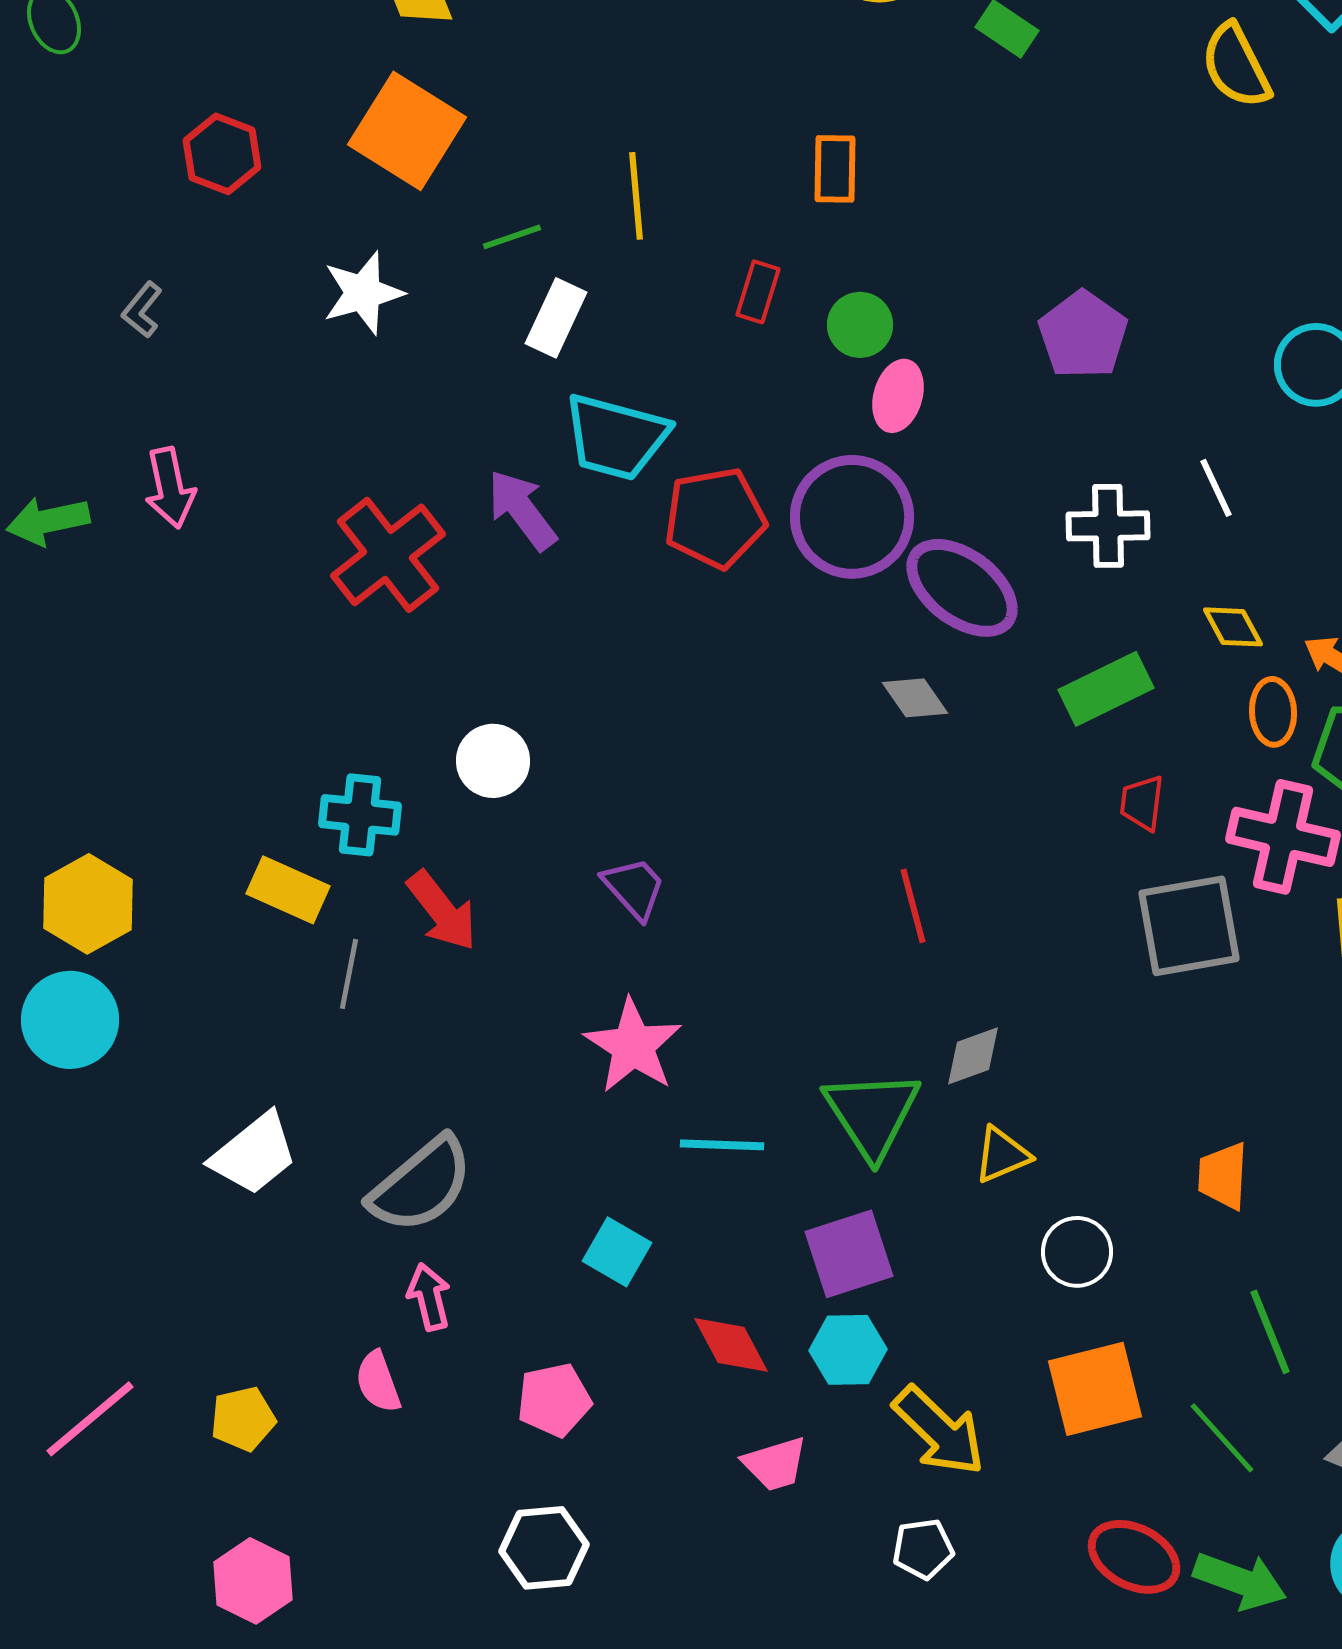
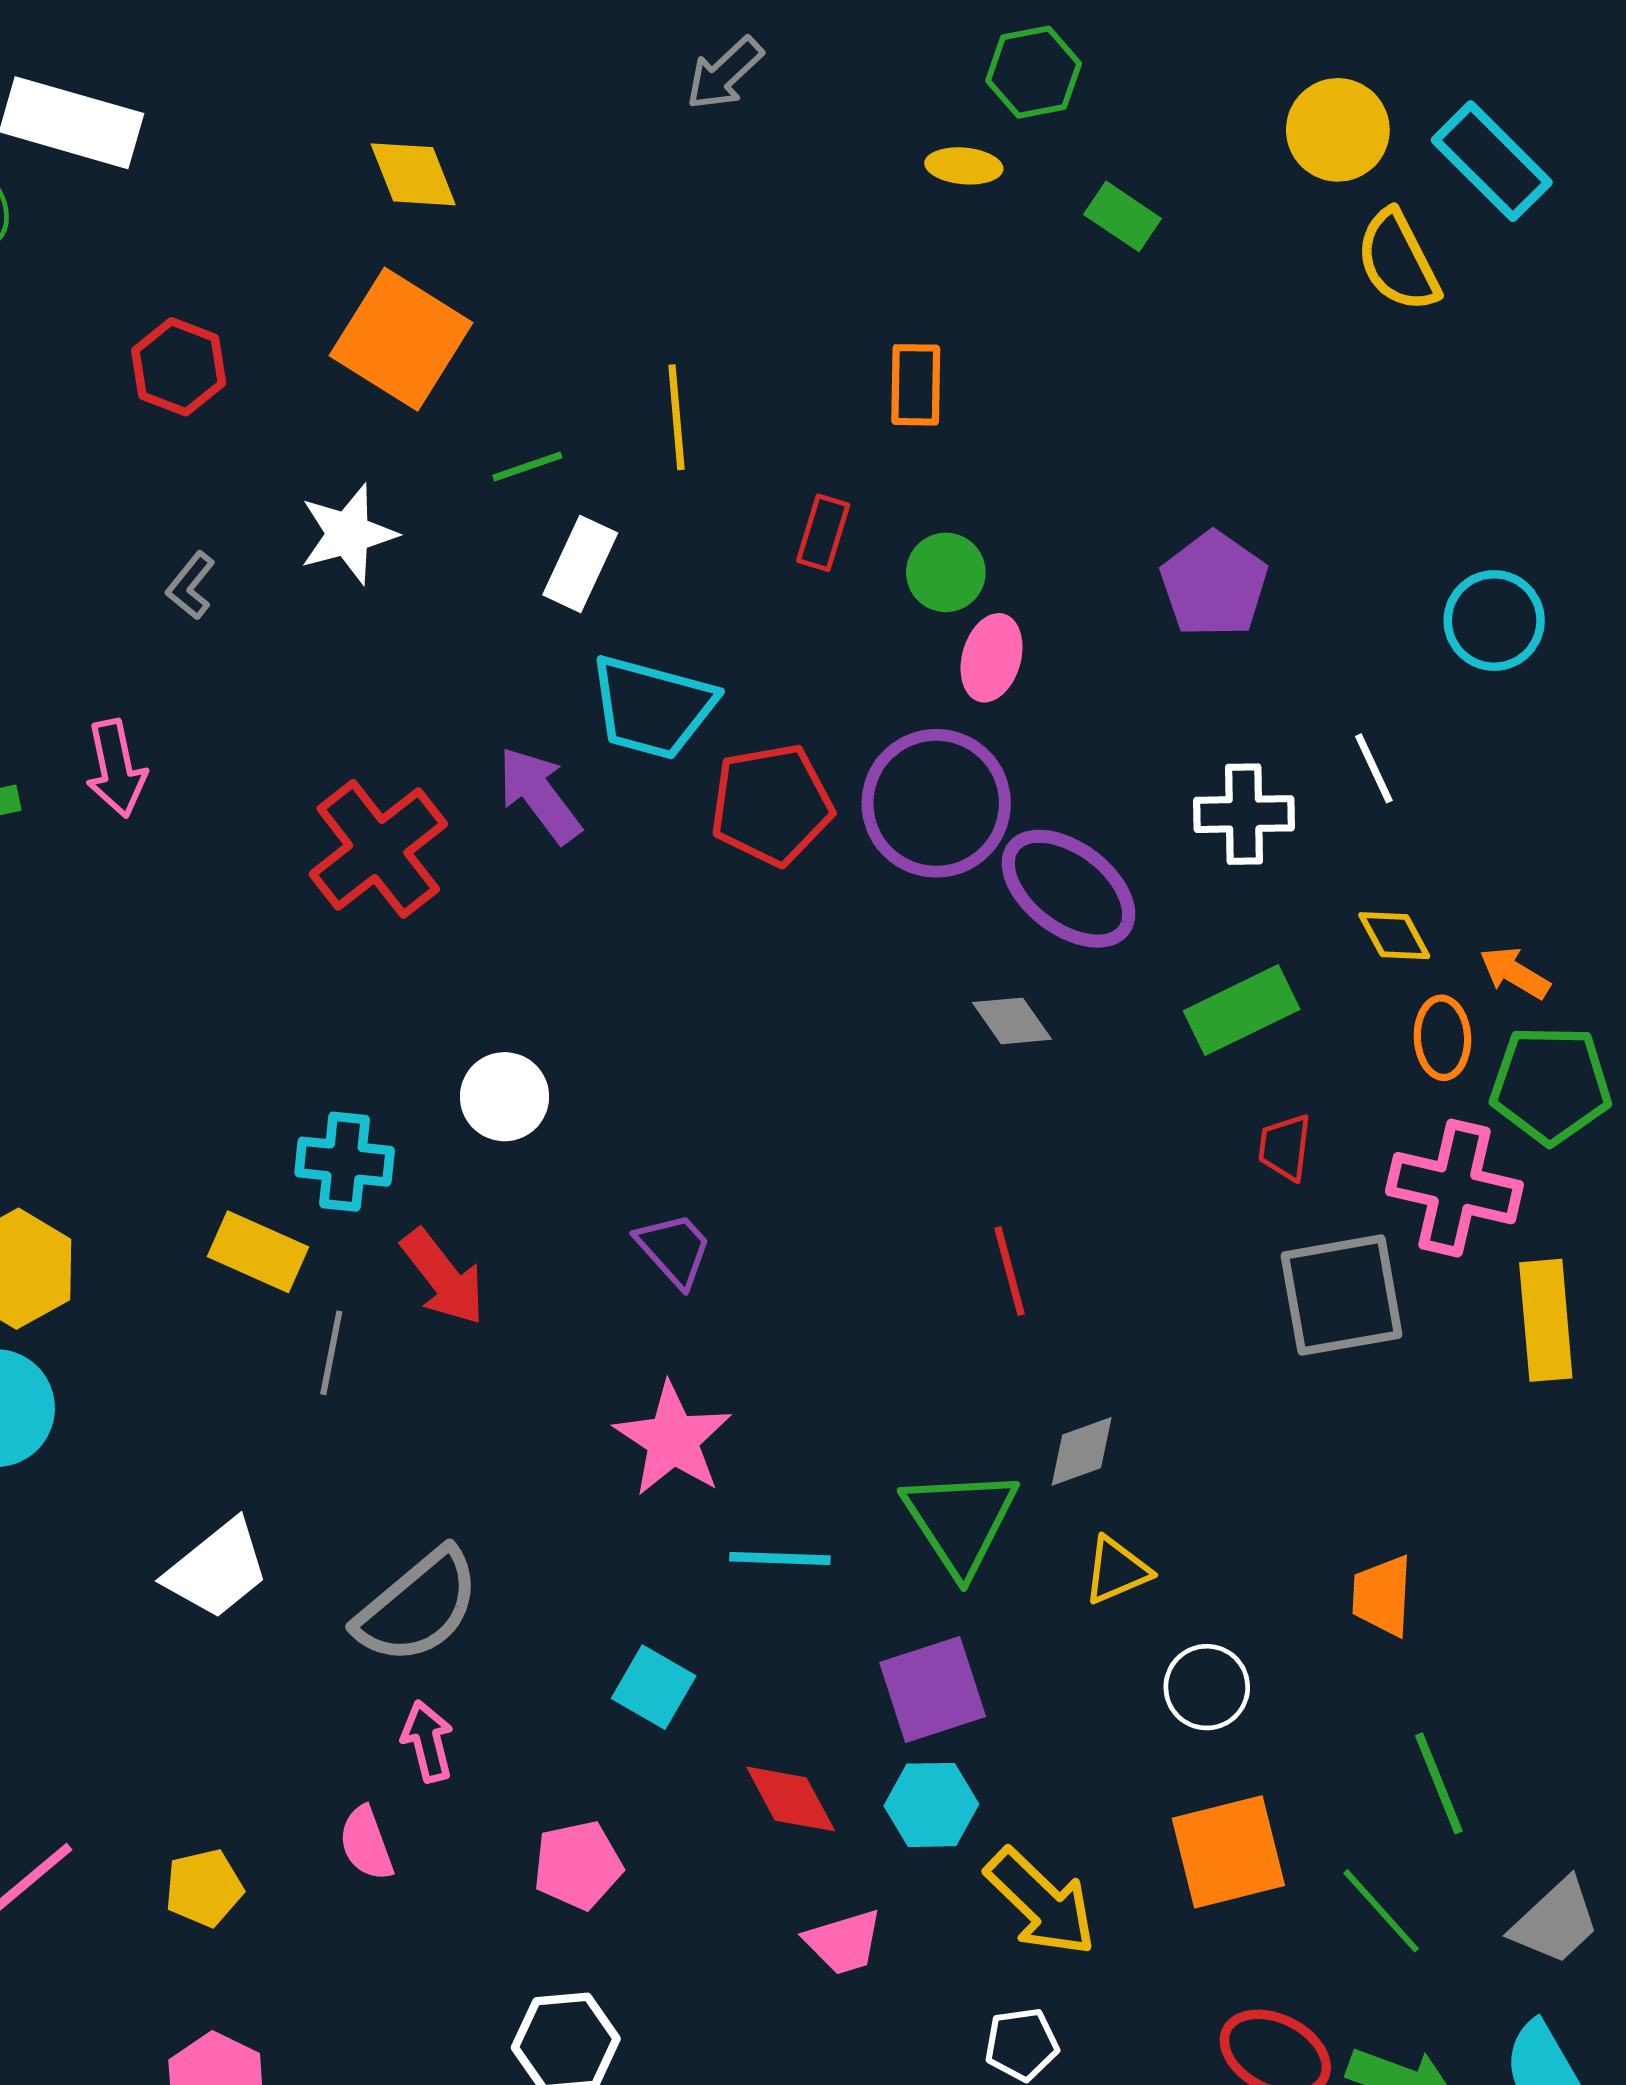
gray L-shape: (142, 310) -> (191, 586), moved

